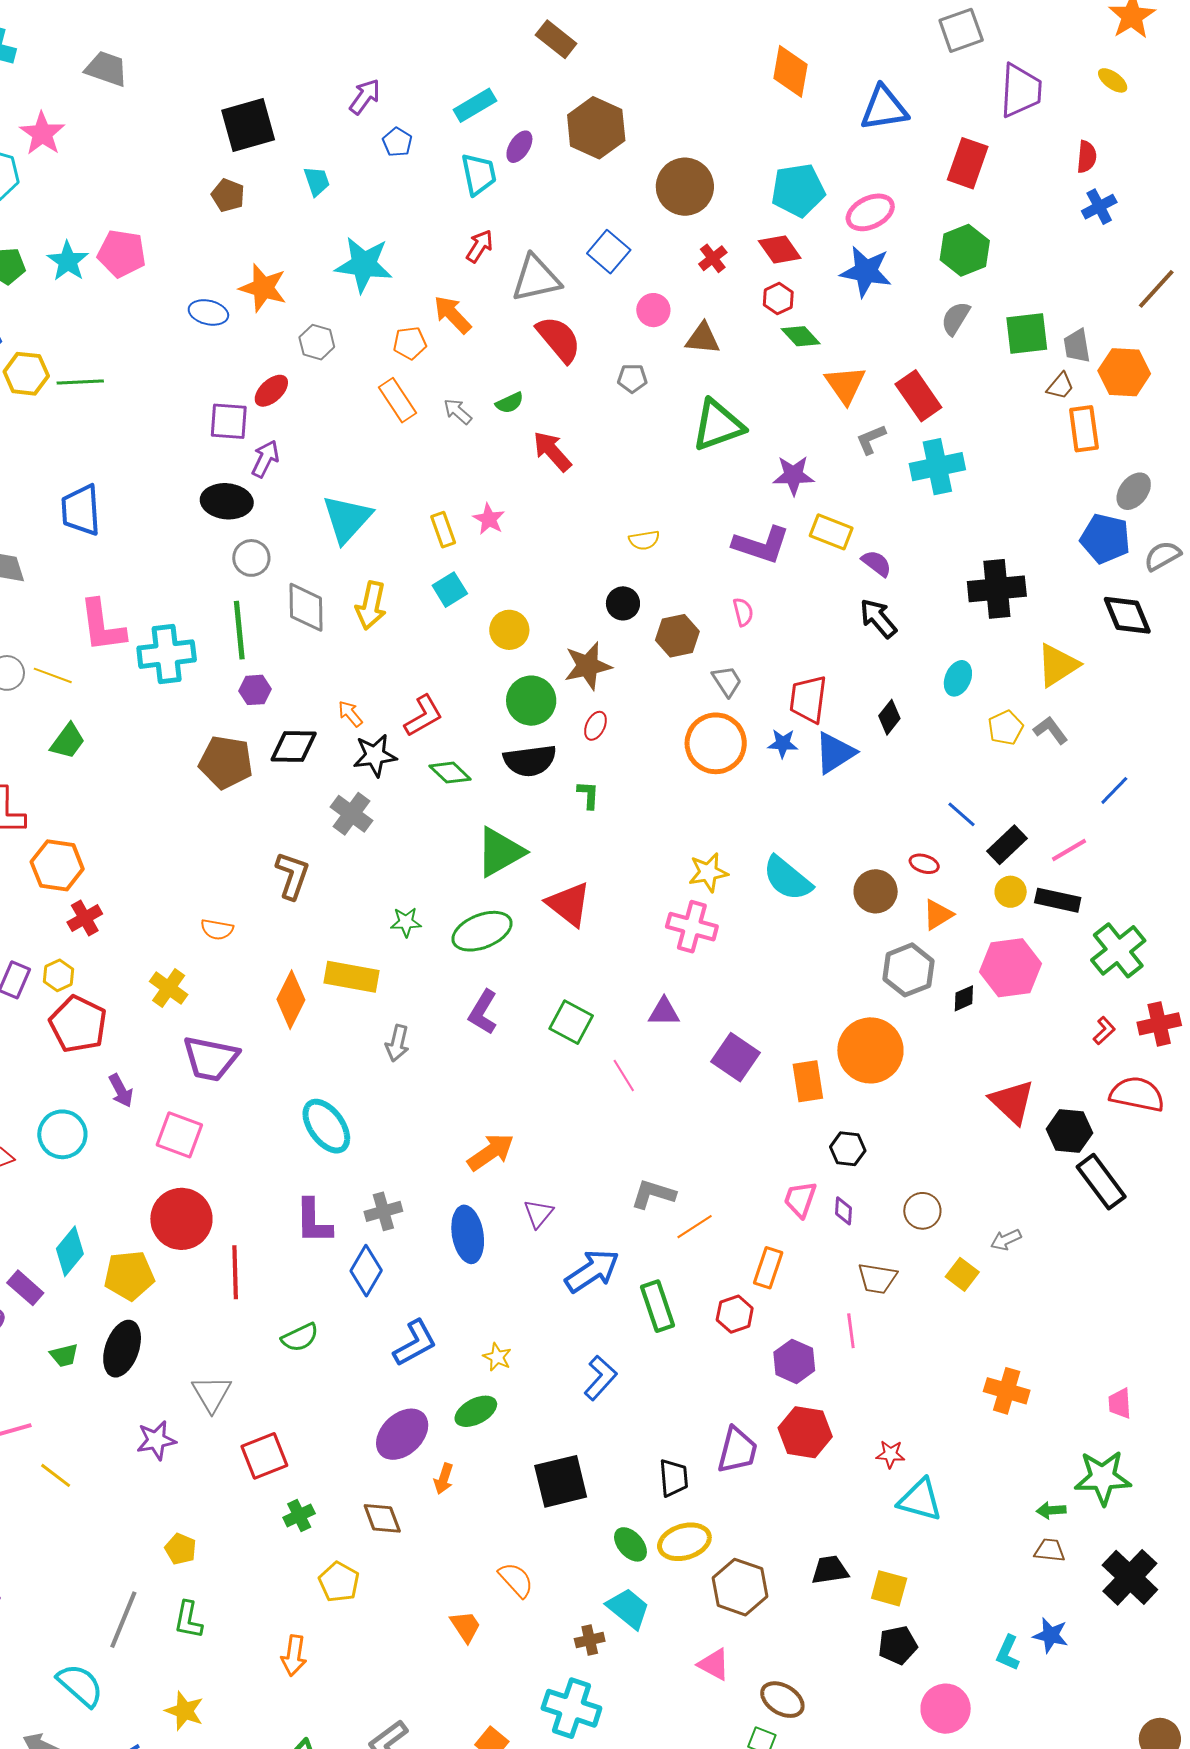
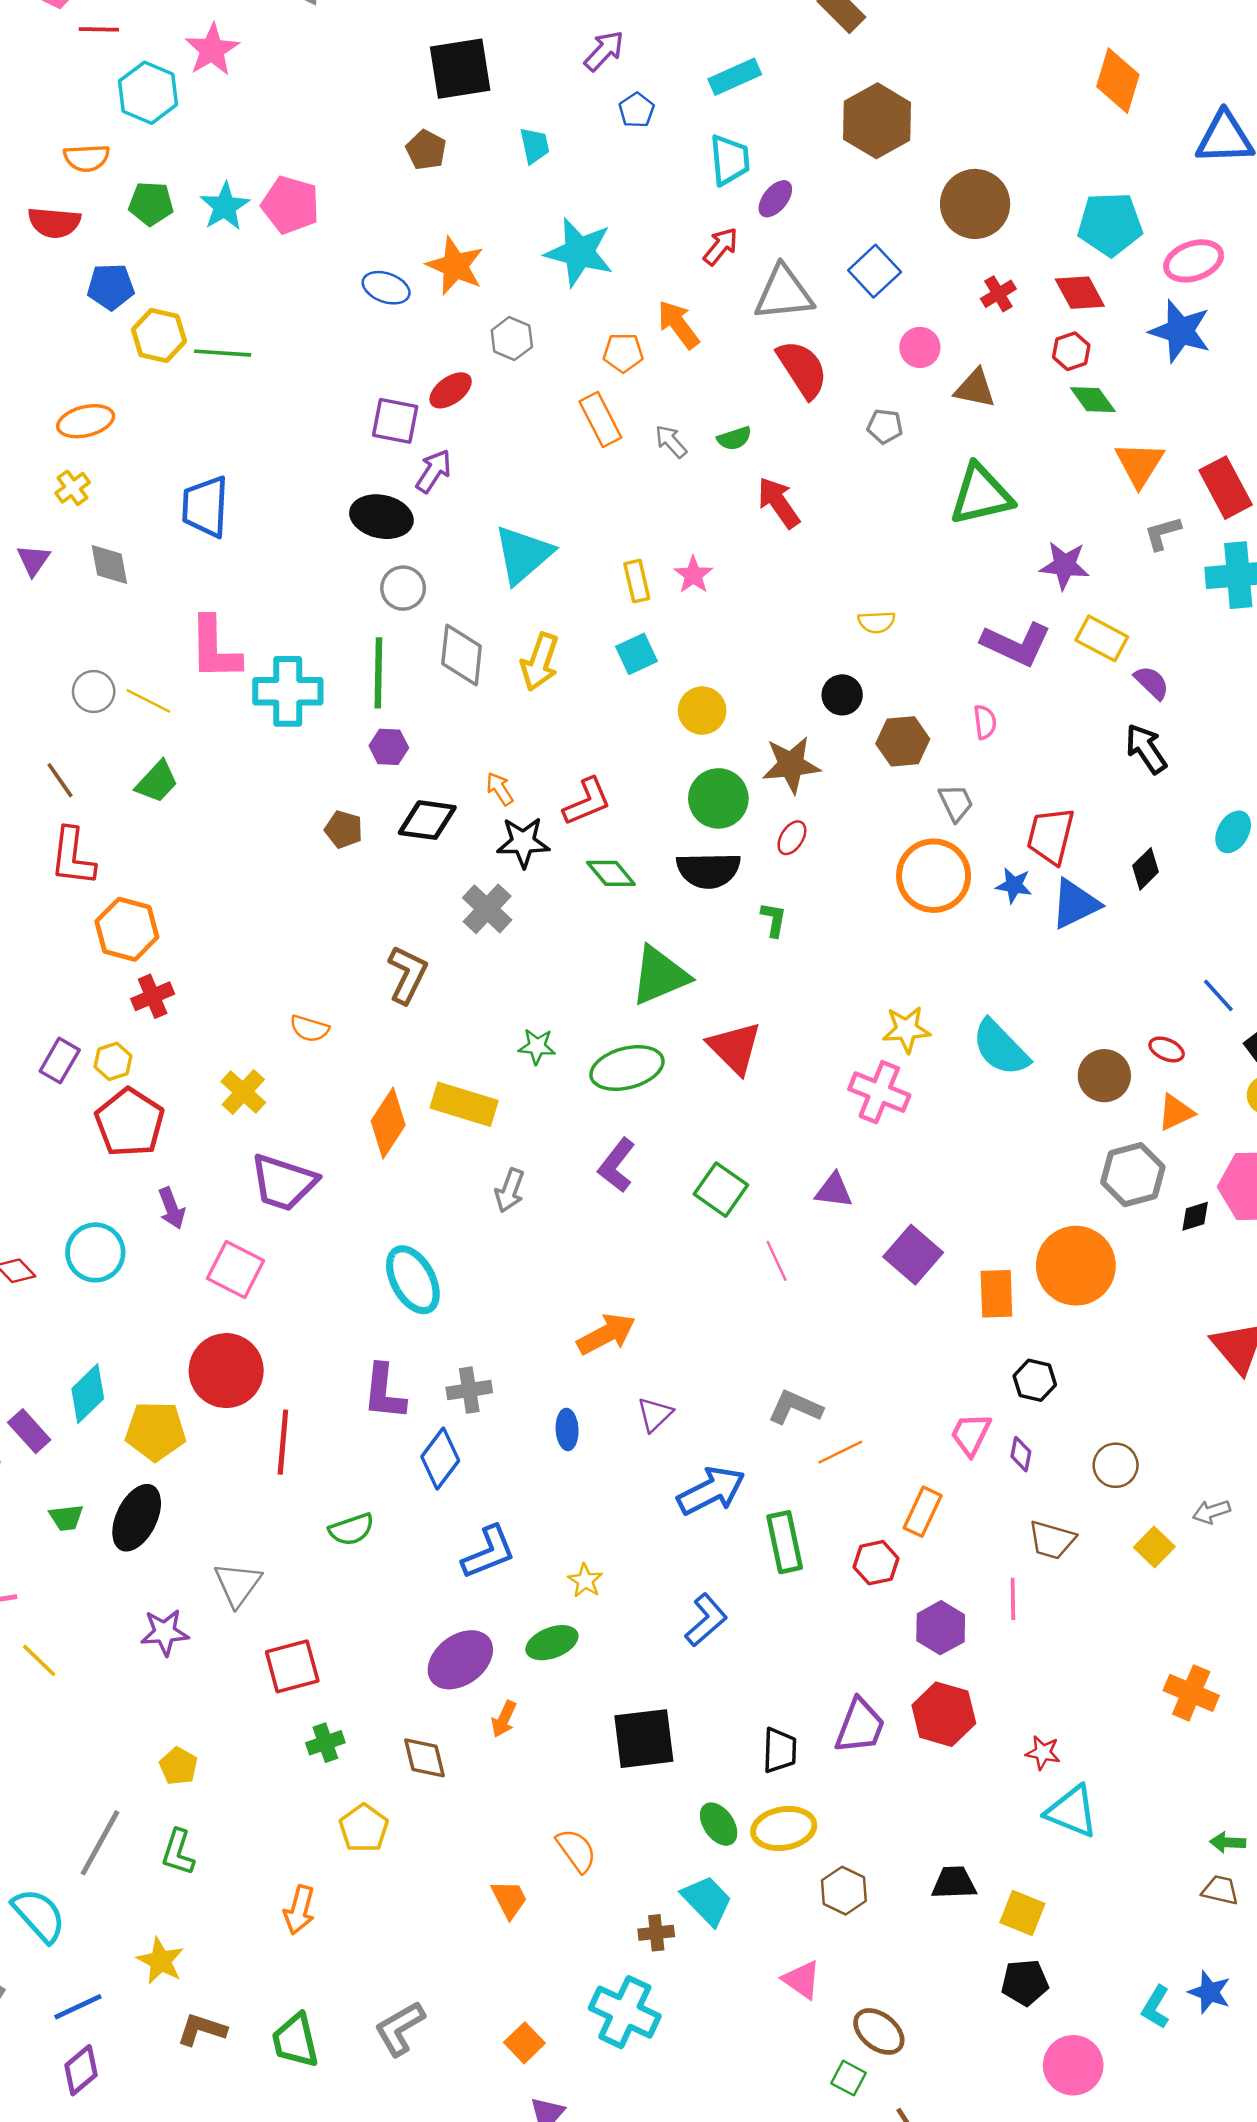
purple ellipse: (519, 147) -> (775, 199), moved
brown pentagon: (226, 762) -> (344, 829), size x0.6
blue ellipse: (468, 1234) -> (567, 1429), size x0.6
brown hexagon: (740, 1587) -> (844, 1891), size x0.7

